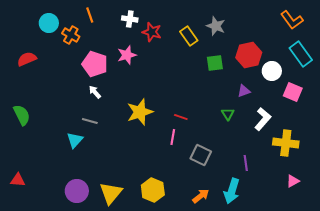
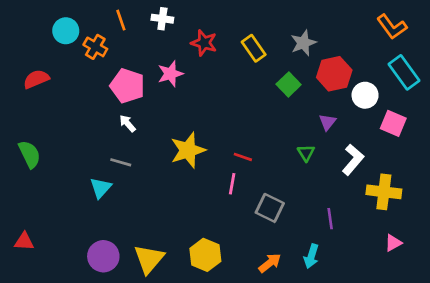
white cross: (130, 19) -> (162, 19), moved
gray star: (216, 26) -> (303, 43), moved, turned 30
green square: (215, 63) -> (289, 84), turned -36
purple triangle: (244, 91) -> (327, 122), turned -32
cyan arrow: (232, 191) -> (311, 256), size x0.7

